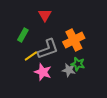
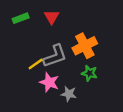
green rectangle: (23, 35) -> (21, 18), moved, turned 40
gray star: (69, 70) -> (69, 94), moved

